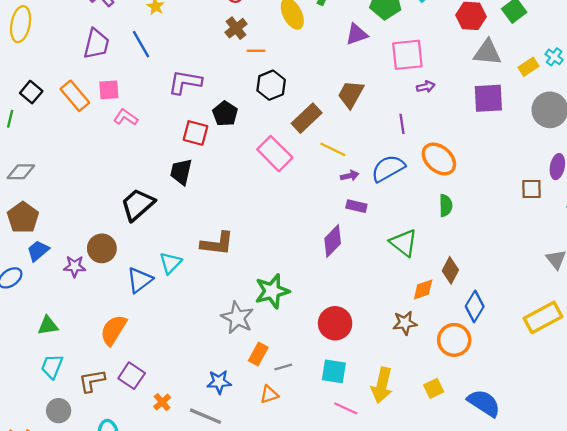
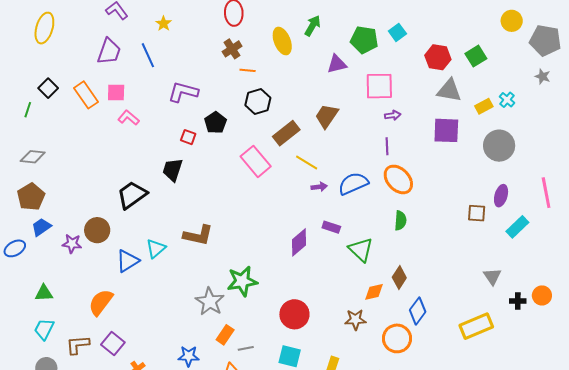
purple line: (402, 124) -> (387, 146), moved
red square: (195, 133) -> (188, 137), size x0.7
purple rectangle: (356, 206) -> (331, 227), moved

